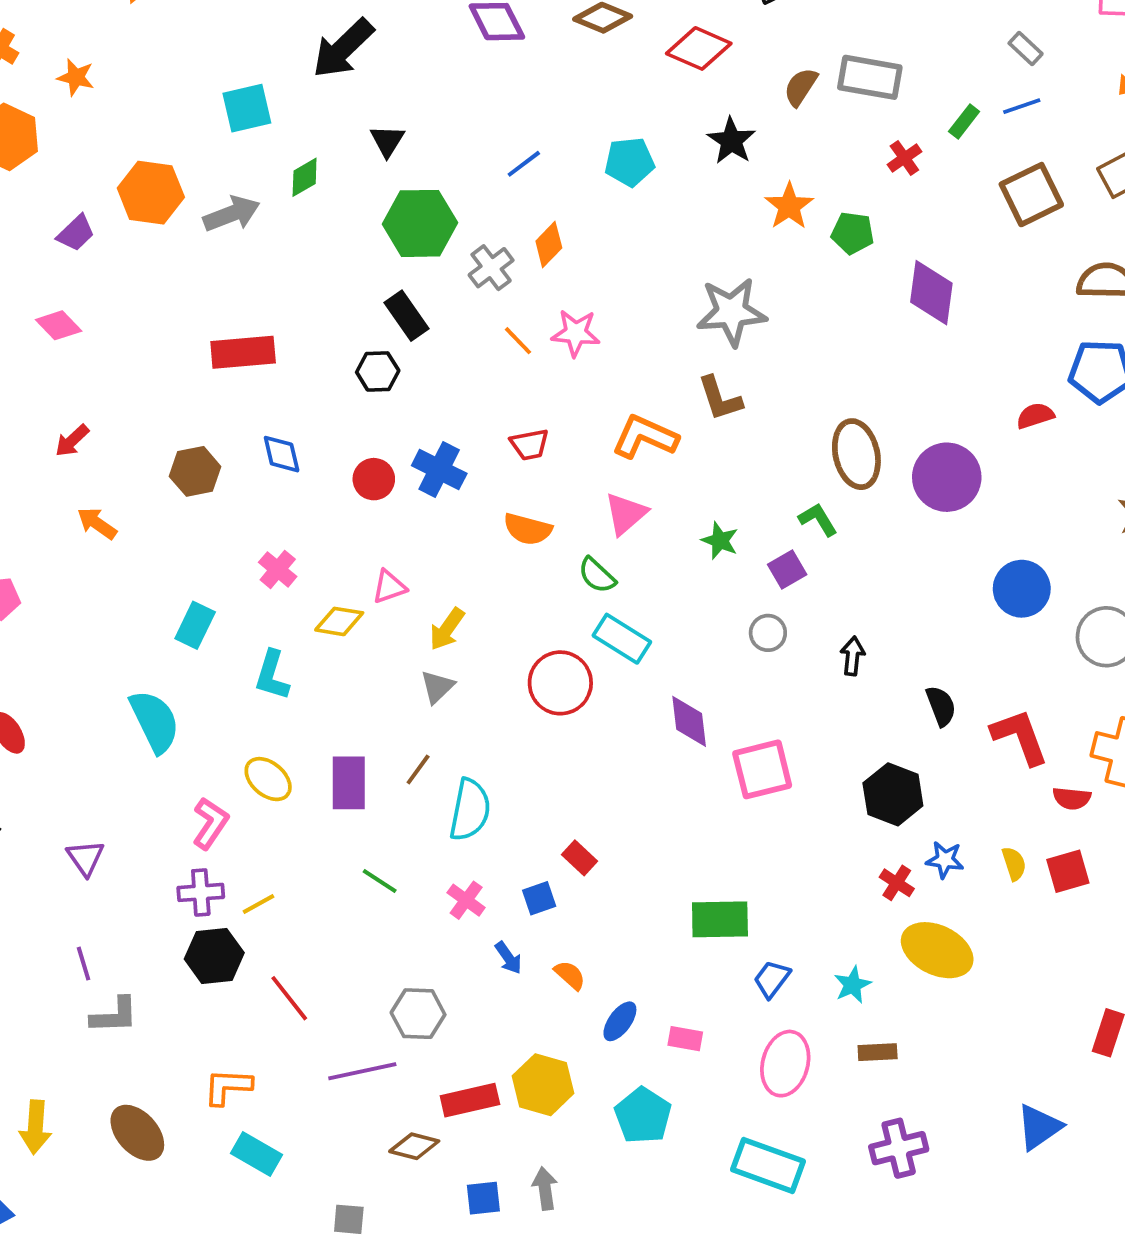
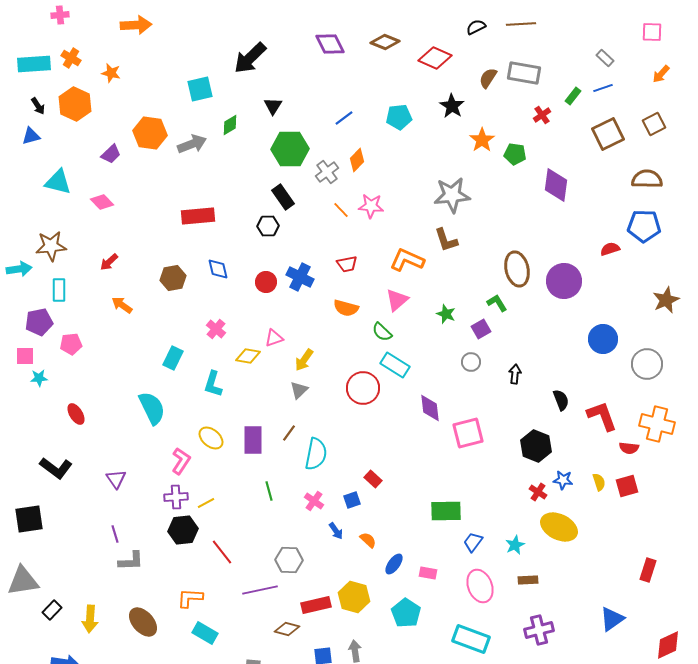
green line: (380, 881) -> (269, 491), turned 42
pink ellipse: (785, 1064) -> (480, 586), turned -36

